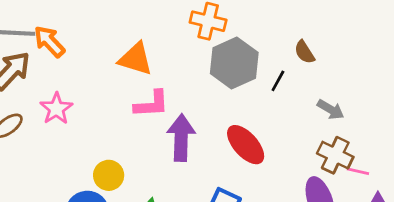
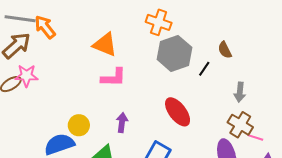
pink star: (56, 109) -> (27, 76), moved, turned 30
gray arrow: (331, 109) -> (240, 92), turned 60
purple arrow: (181, 138) -> (122, 123), moved, size x0.6

